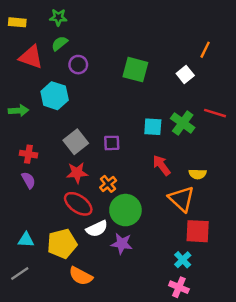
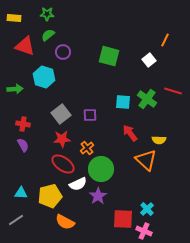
red square: (198, 231) -> (123, 219), moved
purple star: (122, 244) -> (98, 196), turned 30

